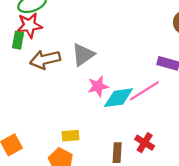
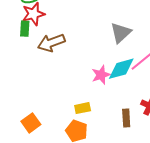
gray triangle: (83, 55) -> (121, 33), moved
pink star: (98, 86) -> (101, 75), moved

